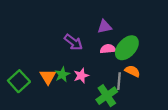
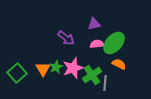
pink star: (81, 76) -> (73, 68), size x1.5
gray line: (119, 81) -> (105, 83), moved
green cross: (107, 96) -> (92, 75), moved

